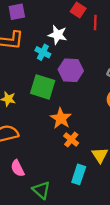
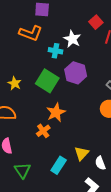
cyan cross: (43, 52) -> (55, 51), turned -32
orange cross: (71, 140) -> (43, 131), moved

